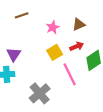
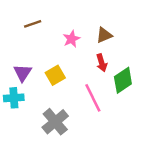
red arrow: (77, 46) -> (102, 63), turned 96
yellow square: (55, 52) -> (55, 75), moved

